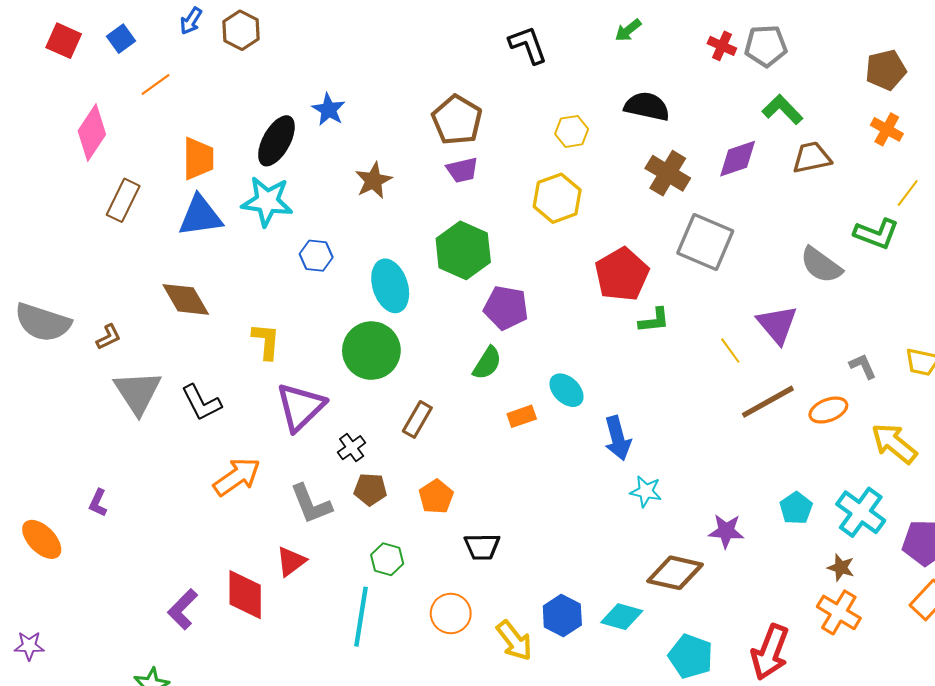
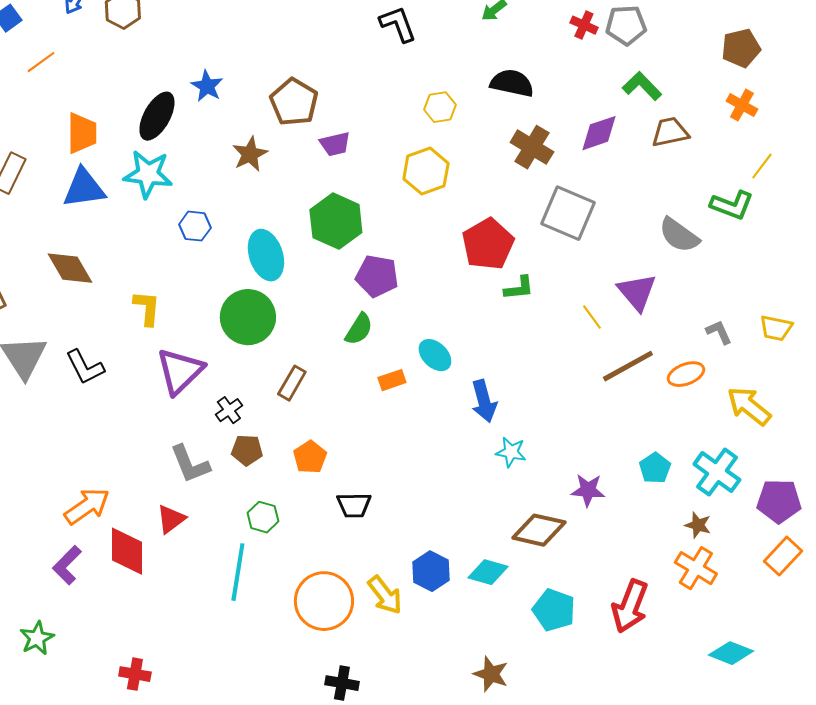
brown pentagon: (457, 120) -> (294, 102), moved
orange arrow: (237, 477) -> (87, 506), moved
orange circle: (451, 613) -> (324, 601), moved, size x1.5

